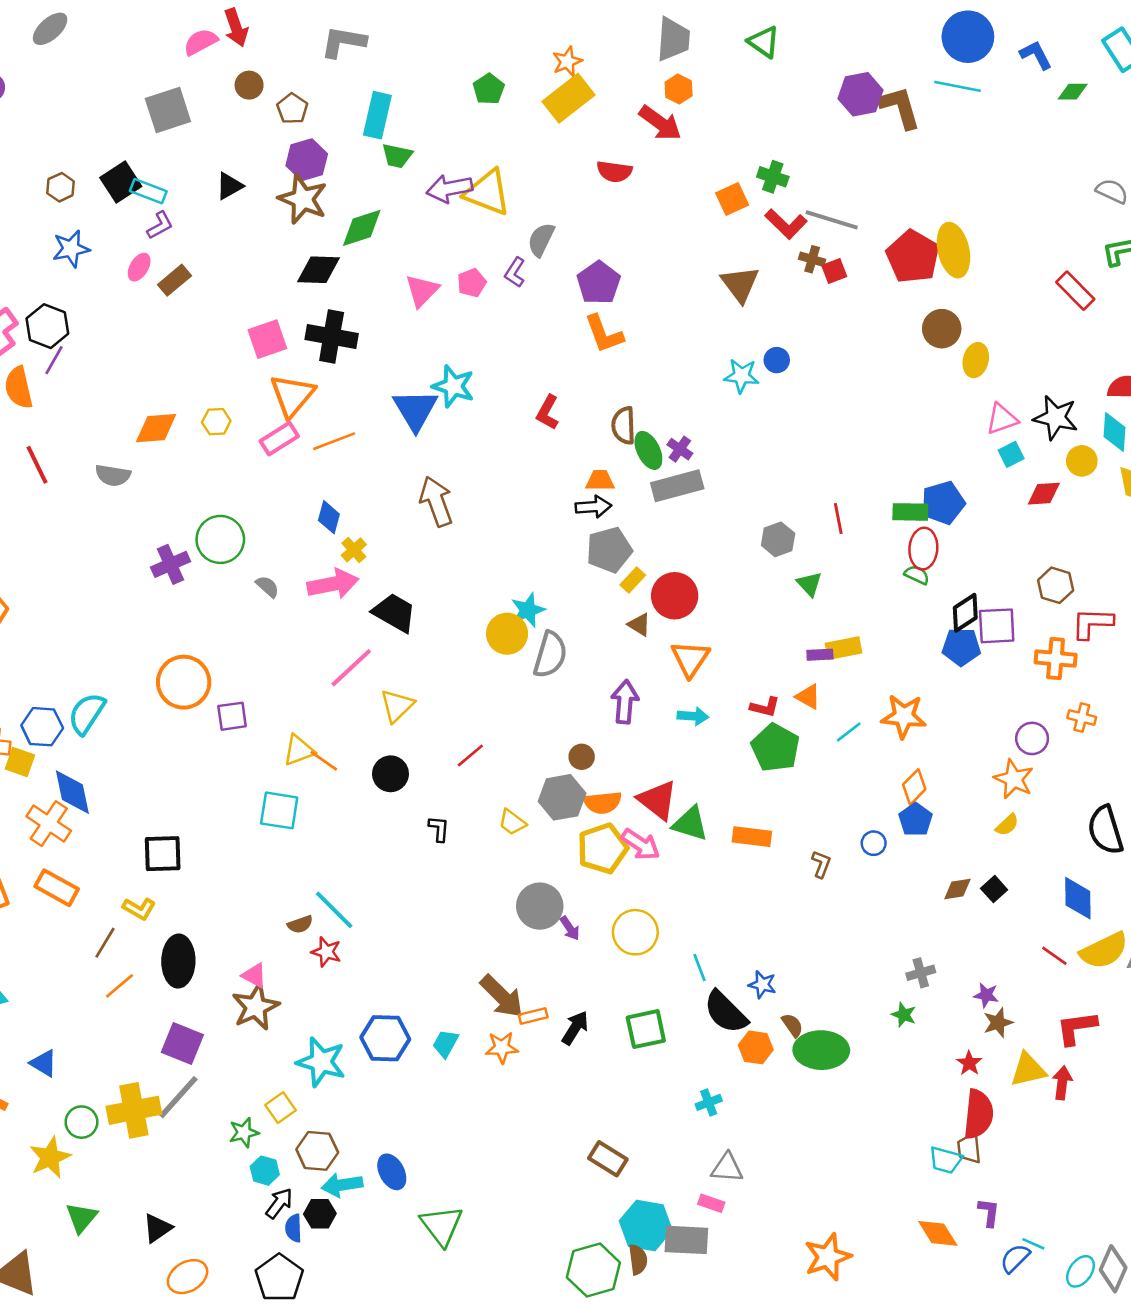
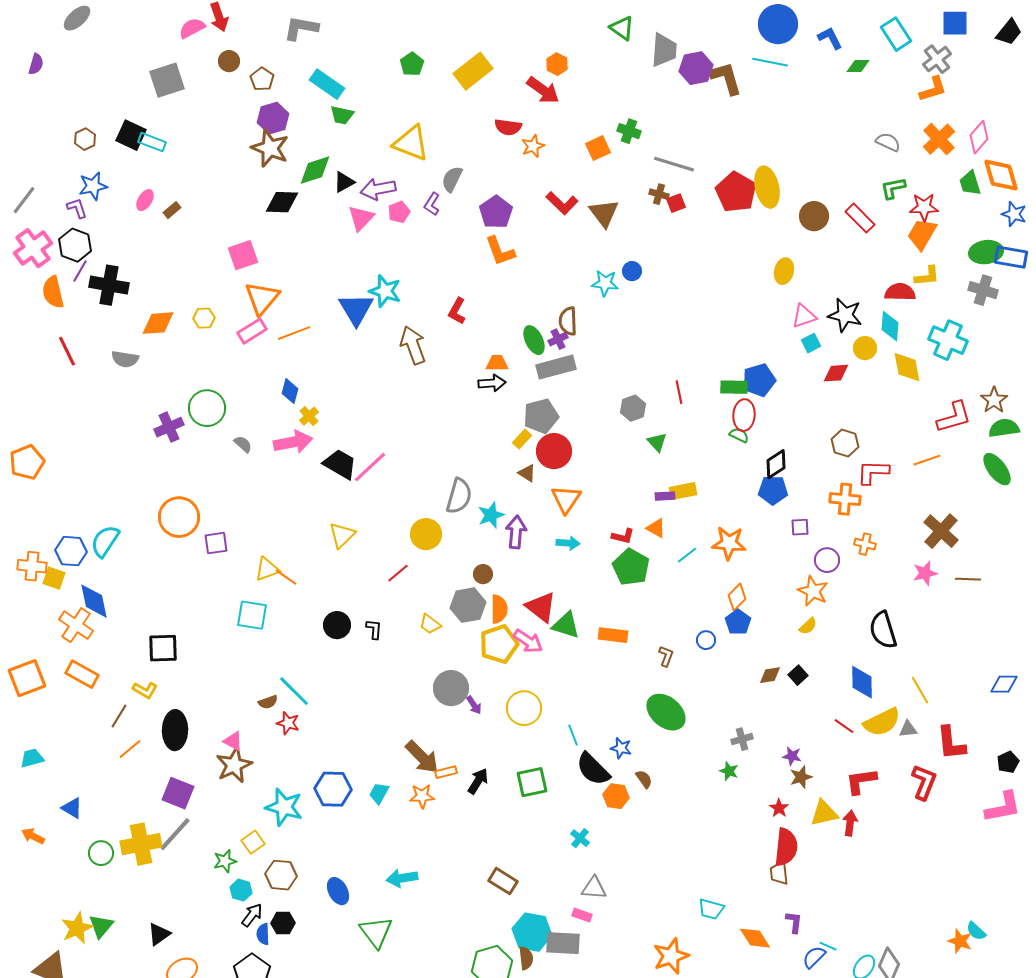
gray trapezoid: (673, 39) -> (664, 50), moved
orange star: (567, 62) -> (533, 146), moved
cyan rectangle: (377, 115) -> (327, 84), turned -68
black square: (121, 182) -> (131, 135), turned -32
black triangle: (229, 186) -> (344, 182), moved
purple arrow: (449, 189) -> (378, 189), moved
red L-shape: (786, 224) -> (562, 203), moved
purple L-shape: (160, 225) -> (77, 208), moved, turned -80
brown rectangle: (174, 280) -> (172, 210), size x0.7
brown circle: (942, 329) -> (814, 216), moved
black cross: (332, 336) -> (109, 285), moved
brown semicircle: (624, 426) -> (568, 321), moved
purple cross: (680, 449) -> (558, 339), turned 30
brown arrow: (436, 501) -> (413, 345), moved
gray pentagon: (609, 550) -> (541, 416), moved
cyan star: (528, 610) -> (491, 515), moved
purple square: (997, 626) -> (800, 527), moved, size x0.6
yellow circle: (507, 634) -> (426, 534), moved
pink line: (351, 668) -> (370, 467), moved
black circle: (390, 774) -> (337, 625), moved
orange semicircle: (603, 803) -> (499, 609), turned -84
green ellipse: (821, 1050) -> (666, 712), moved, turned 39
cyan cross: (709, 1102) -> (580, 838), turned -30
yellow star: (50, 1157) -> (77, 928), moved
cyan trapezoid: (946, 1160) -> (711, 909), moved
cyan arrow: (342, 1185) -> (402, 878), moved

